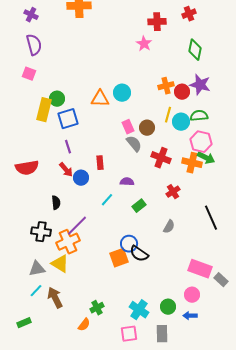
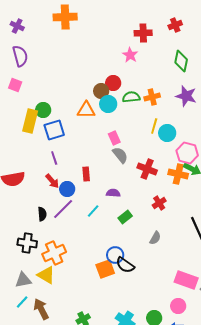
red circle: (182, 92) -> (113, 83), moved
green semicircle: (199, 116) -> (131, 97), moved
brown circle: (147, 128) -> (101, 91), moved
purple line: (77, 226) -> (63, 209), moved

